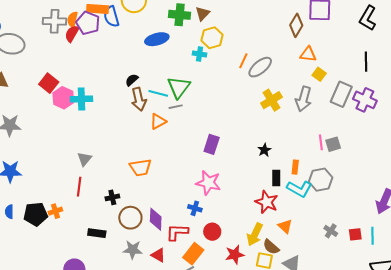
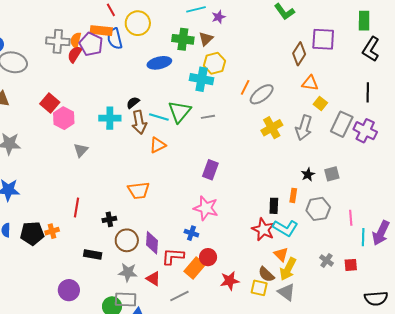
cyan cross: (200, 54) -> (202, 79), size x1.6
cyan cross: (81, 99) -> (110, 118), moved
gray line: (176, 107) -> (208, 117), moved
pink line: (321, 142) -> (351, 218), moved
black star: (264, 150) -> (308, 174), moved
gray triangle: (84, 159) -> (81, 150), moved
cyan L-shape: (299, 189) -> (285, 228), moved
yellow arrow: (255, 234) -> (288, 269), moved
cyan line: (372, 236) -> (363, 237), moved
orange rectangle: (193, 254) -> (195, 268), moved

